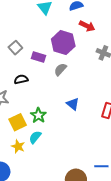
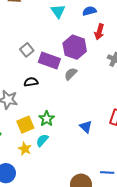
red arrow: (87, 26) -> (99, 32), turned 77
purple rectangle: (39, 57) -> (49, 60), size x1.5
blue triangle: (73, 104) -> (86, 127), moved

